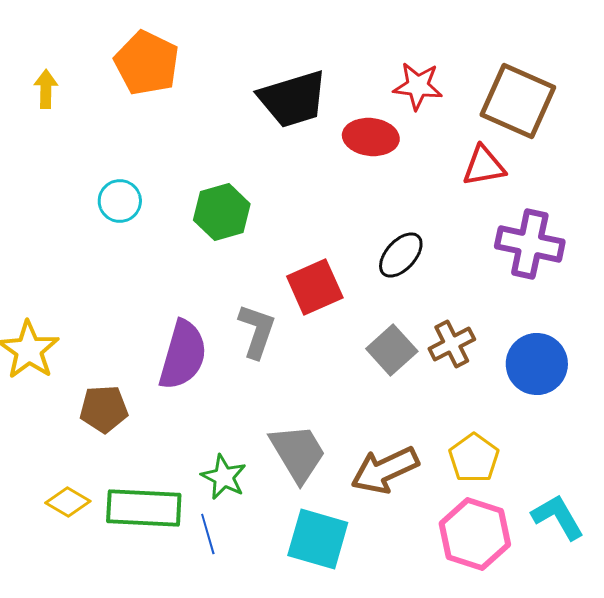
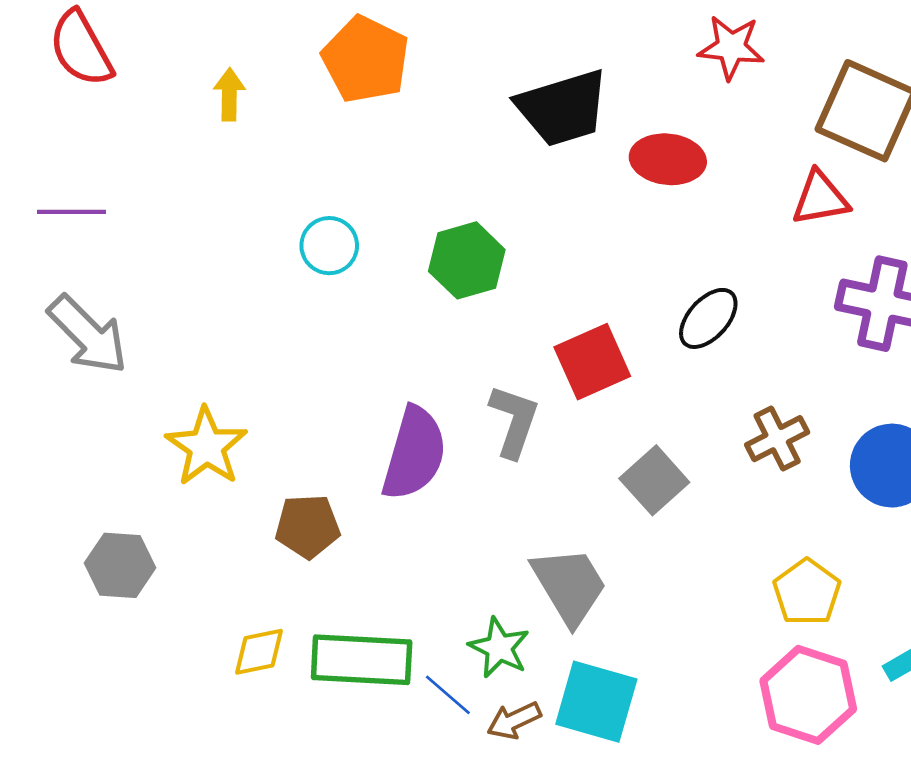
red star: (418, 86) -> (731, 47), moved
gray square: (392, 350) -> (654, 480), moved
brown arrow: (385, 470) -> (514, 721), moved, size x0.6
green star: (224, 477) -> (499, 648), moved
yellow diamond: (68, 502) -> (259, 652), turned -42
blue line: (208, 534) -> (448, 695), turned -33

